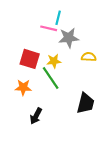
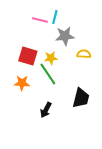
pink line: (49, 28) -> (40, 20), moved
black arrow: (36, 116) -> (46, 110), moved

